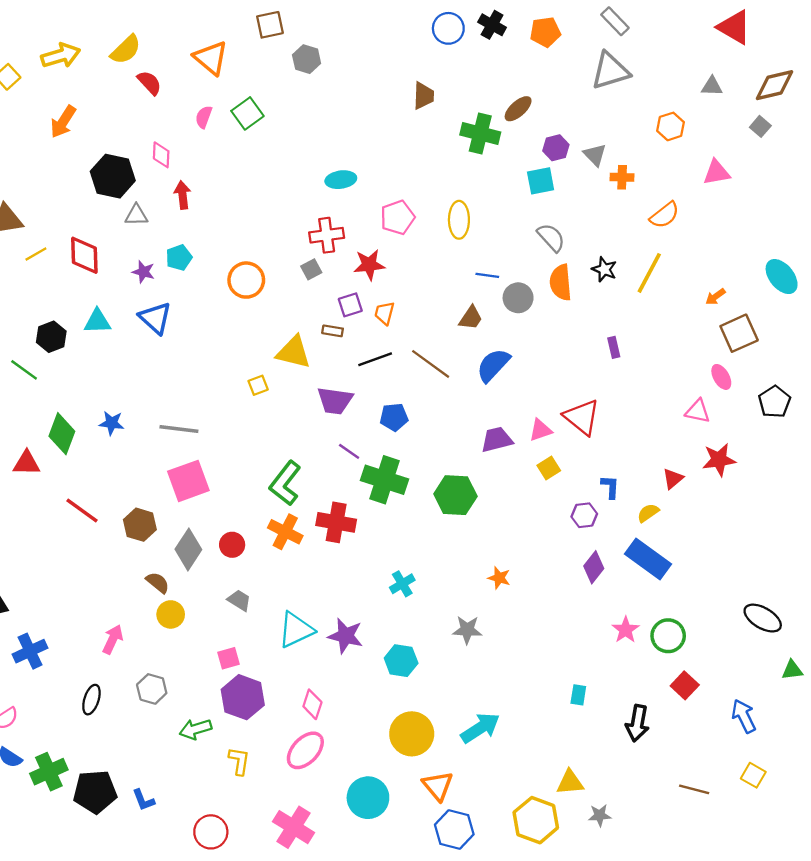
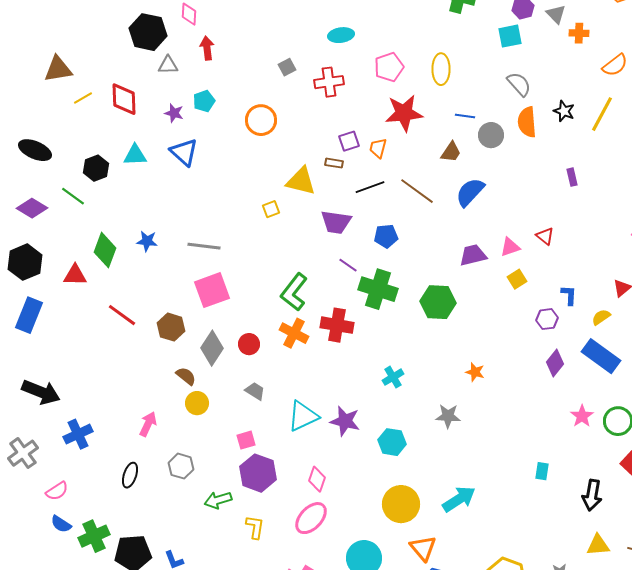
red star: (369, 265) -> (404, 113), moved, size x1.4
gray square: (311, 269) -> (287, 67), moved
red triangle: (582, 417) -> (545, 236), size x0.6
yellow triangle: (570, 782) -> (598, 545), moved

